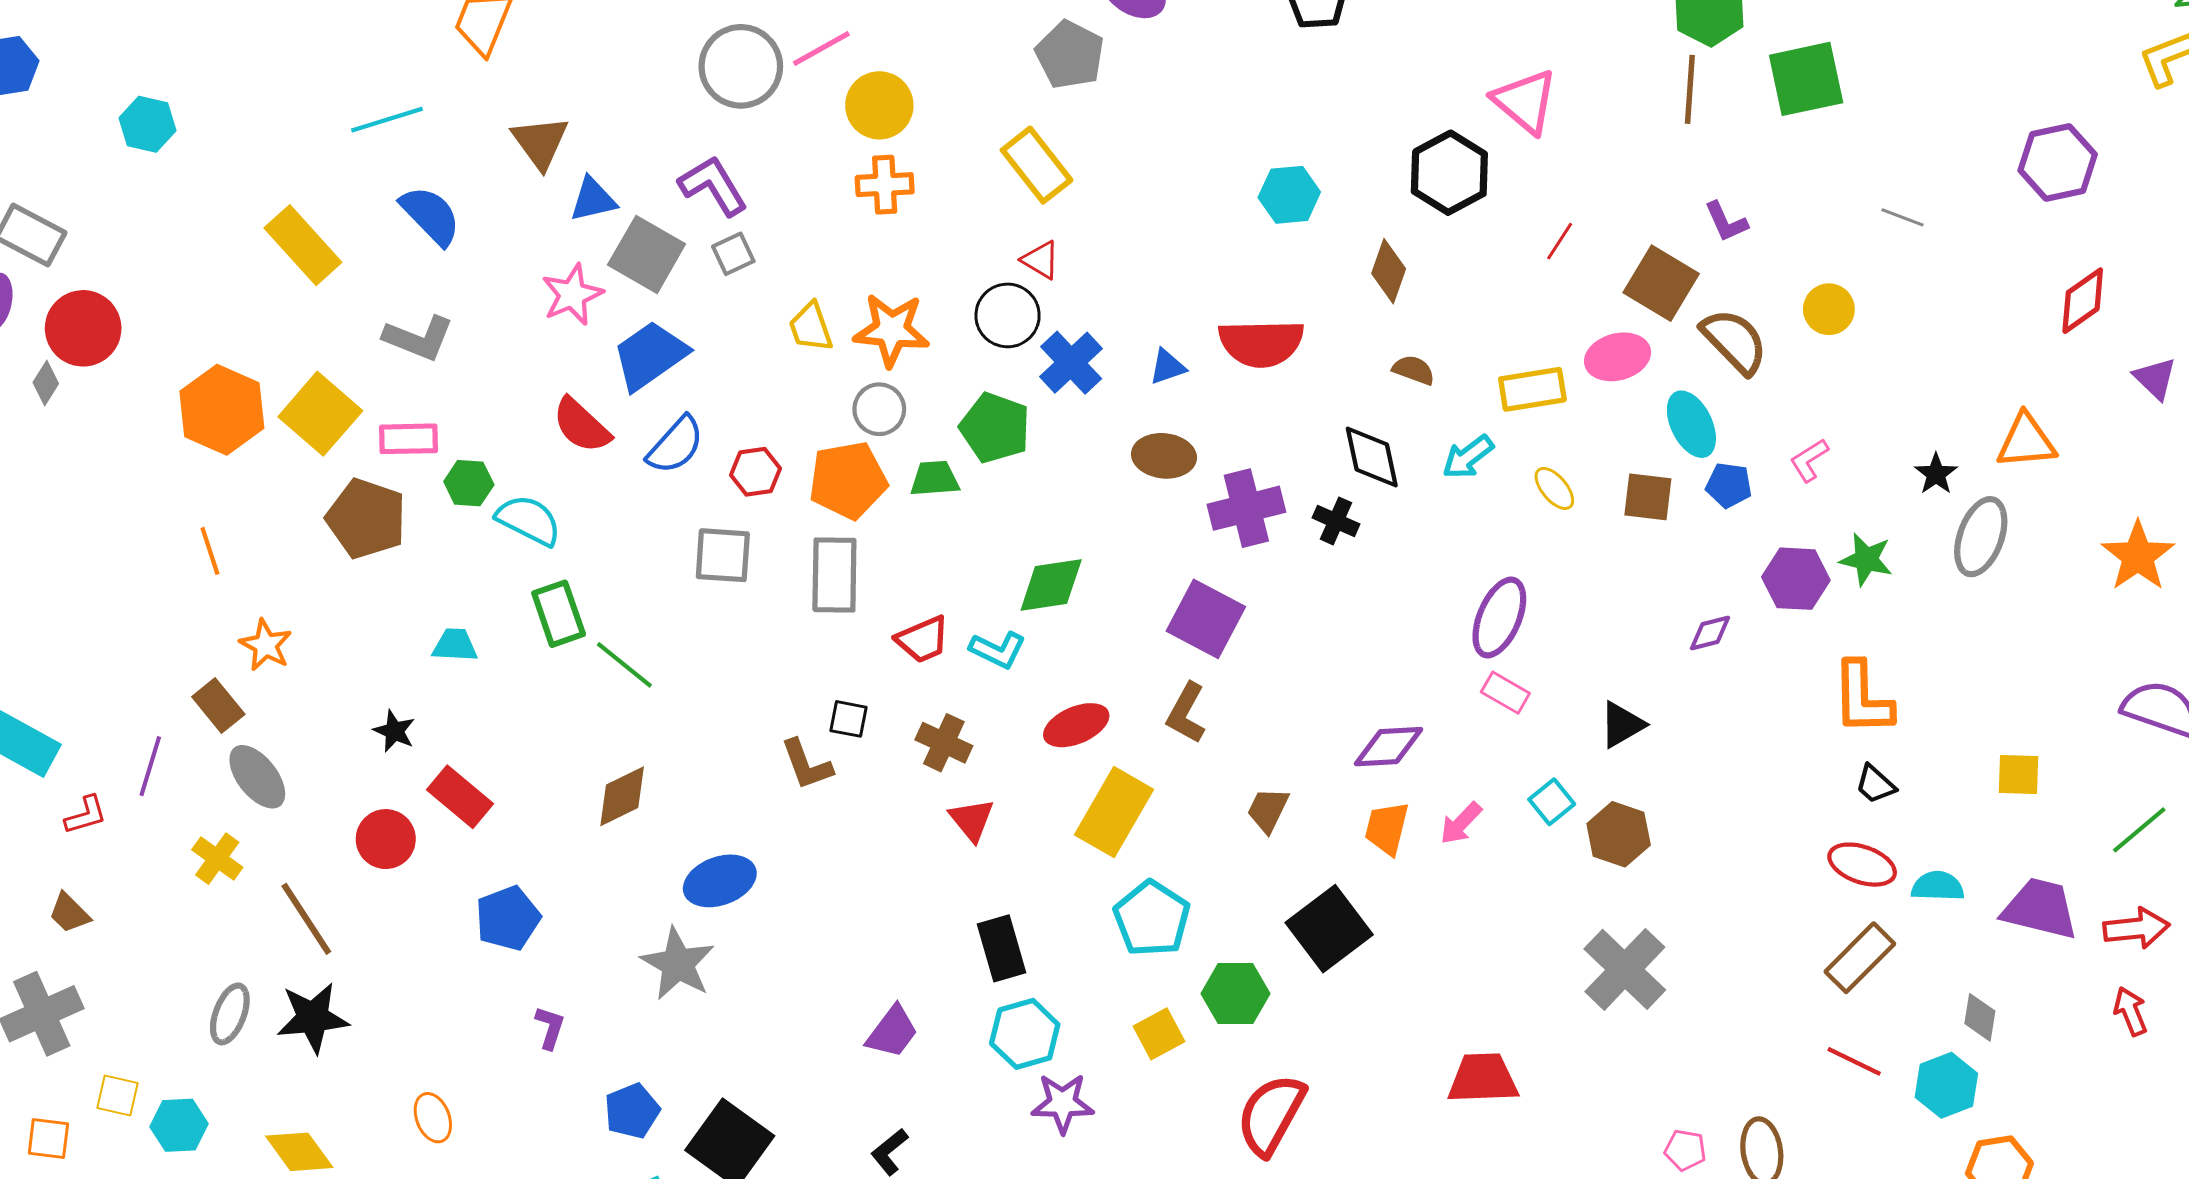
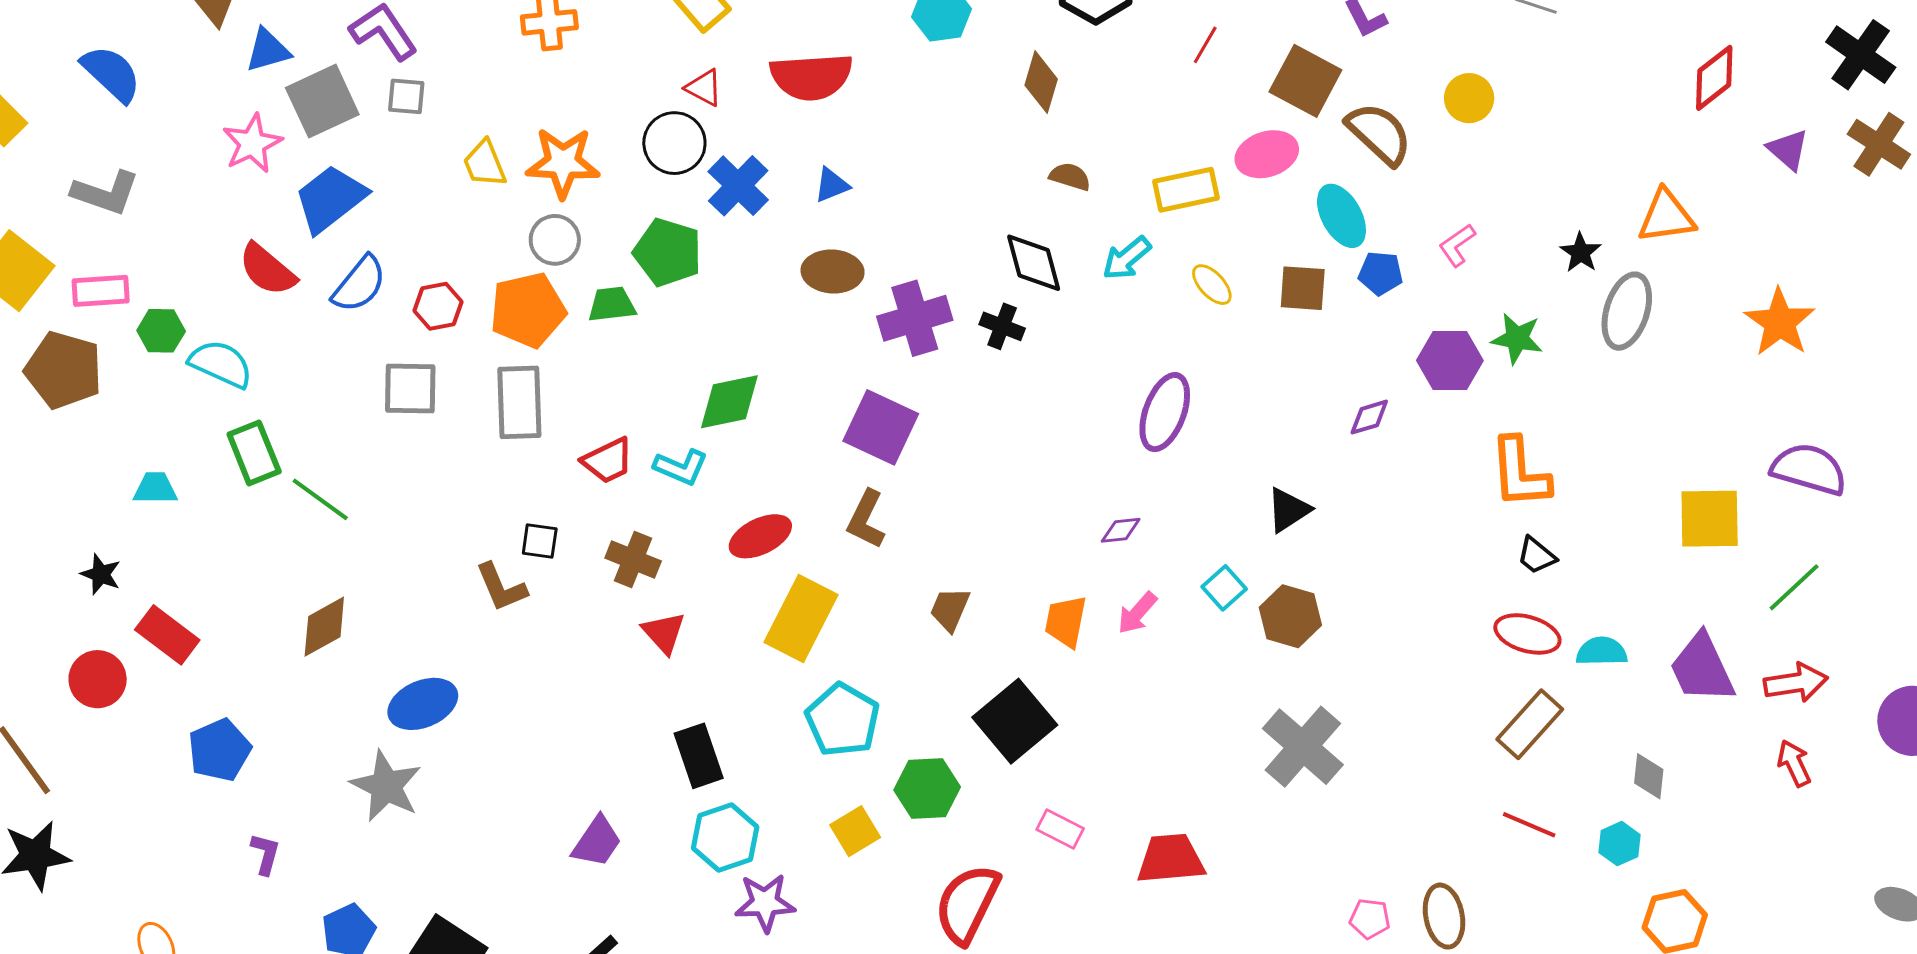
gray square: (647, 254) -> (322, 101), turned 38
gray square: (733, 254) -> (406, 96), turned 33
red semicircle: (1261, 343) -> (811, 77), moved
pink rectangle: (1505, 693) -> (1060, 829), moved
purple diamond: (1388, 747) -> (1121, 530), moved, size x0.6
yellow square: (2018, 774) -> (1710, 519), moved, size x1.5
purple trapezoid: (2040, 909) -> (1702, 668), turned -126
cyan hexagon: (1946, 1085) -> (1619, 844), size x0.7

